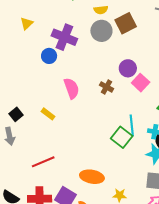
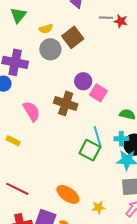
brown cross: (106, 87) -> (66, 103), size x1.6
red line: (43, 162) -> (17, 189), turned 60
orange ellipse: (92, 177) -> (68, 194), turned 35

